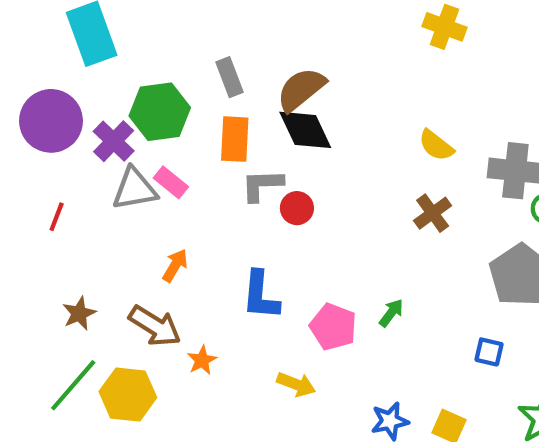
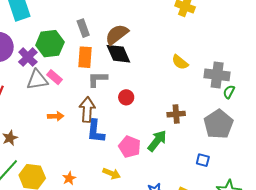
red circle: (297, 208) -> (126, 97), moved
brown cross: (433, 213) -> (176, 114), moved, turned 30
orange arrow: (175, 265) -> (56, 116), turned 56
green arrow: (391, 313) -> (157, 141), size x1.6
brown arrow: (155, 326) -> (87, 110), moved, turned -120
orange star: (202, 360) -> (69, 178), moved

